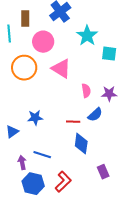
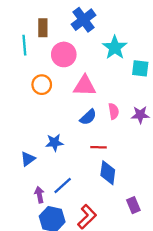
orange circle: (24, 68) -> (42, 85), size x0.7
pink triangle: (61, 69) -> (85, 86), turned -30
blue semicircle: (95, 115) -> (88, 117), moved
blue line: (42, 155) -> (63, 185), turned -60

